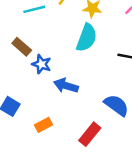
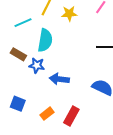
cyan semicircle: (87, 38) -> (45, 40), moved
red rectangle: (90, 134) -> (71, 116), moved

